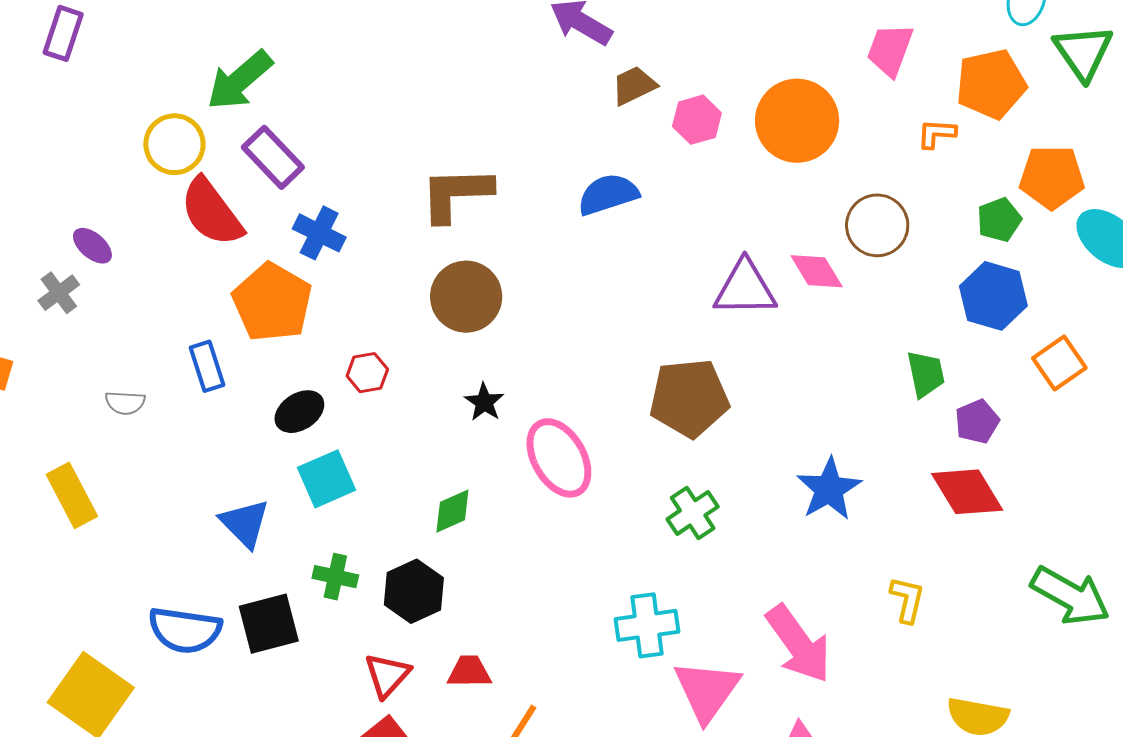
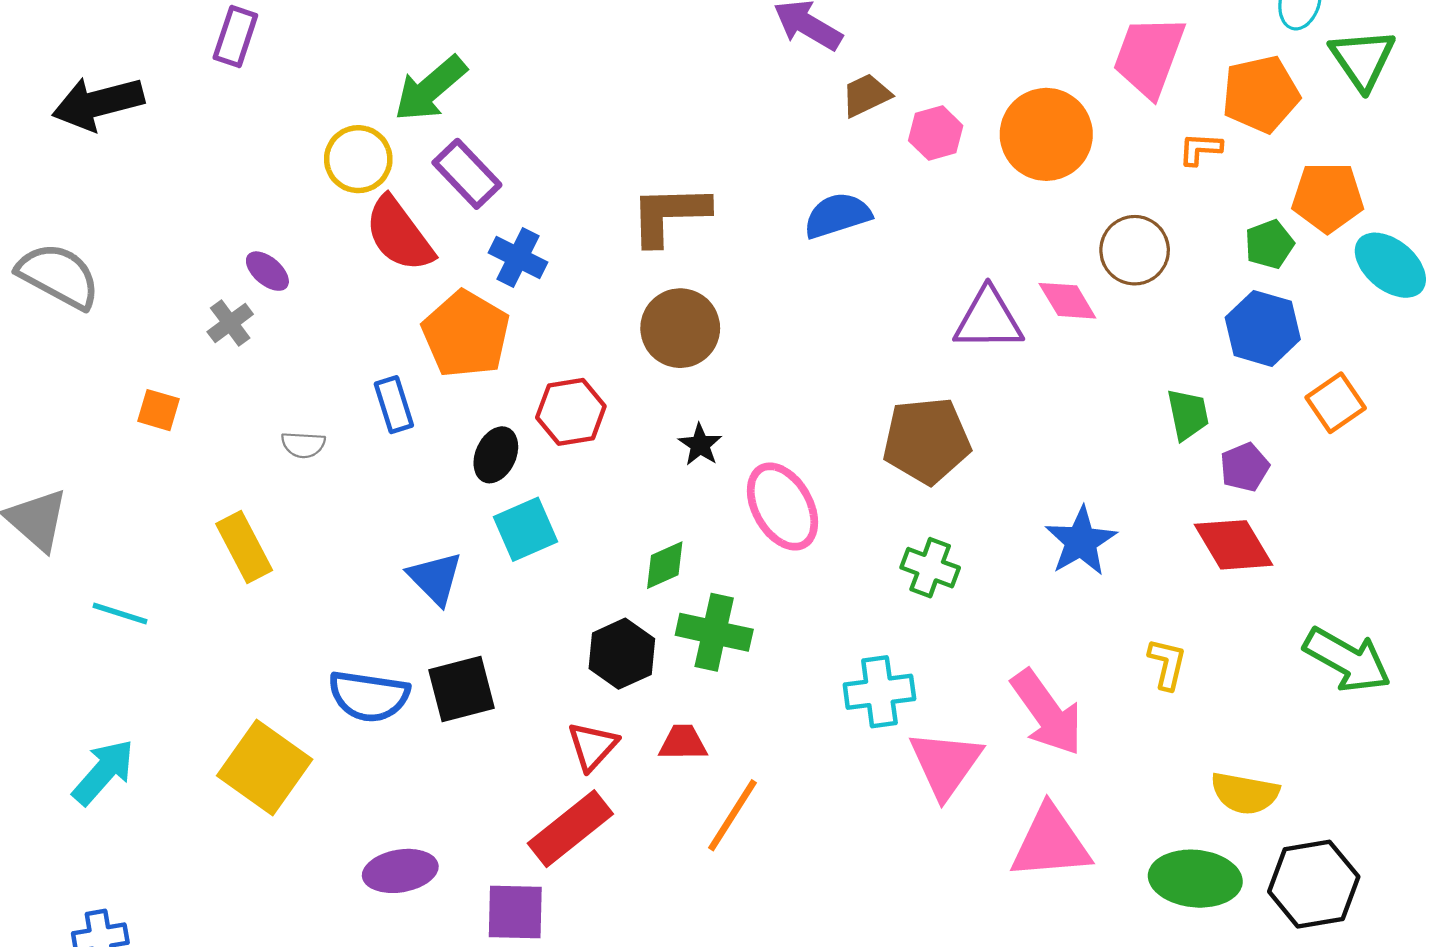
pink trapezoid: (890, 50) -> (1149, 56), size x1.4
red hexagon: (367, 373) -> (571, 412), size x1.5
black ellipse: (299, 412) -> (496, 455), turned -33
green cross: (693, 513) -> (930, 568), turned -36
green cross: (335, 577) -> (714, 632), moved, size x1.5

